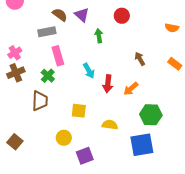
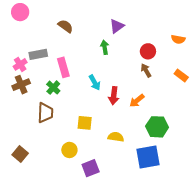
purple triangle: (82, 15) -> (117, 26), moved, turned 42
red circle: (122, 16) -> (148, 51), moved
gray rectangle: (47, 32) -> (38, 54), moved

